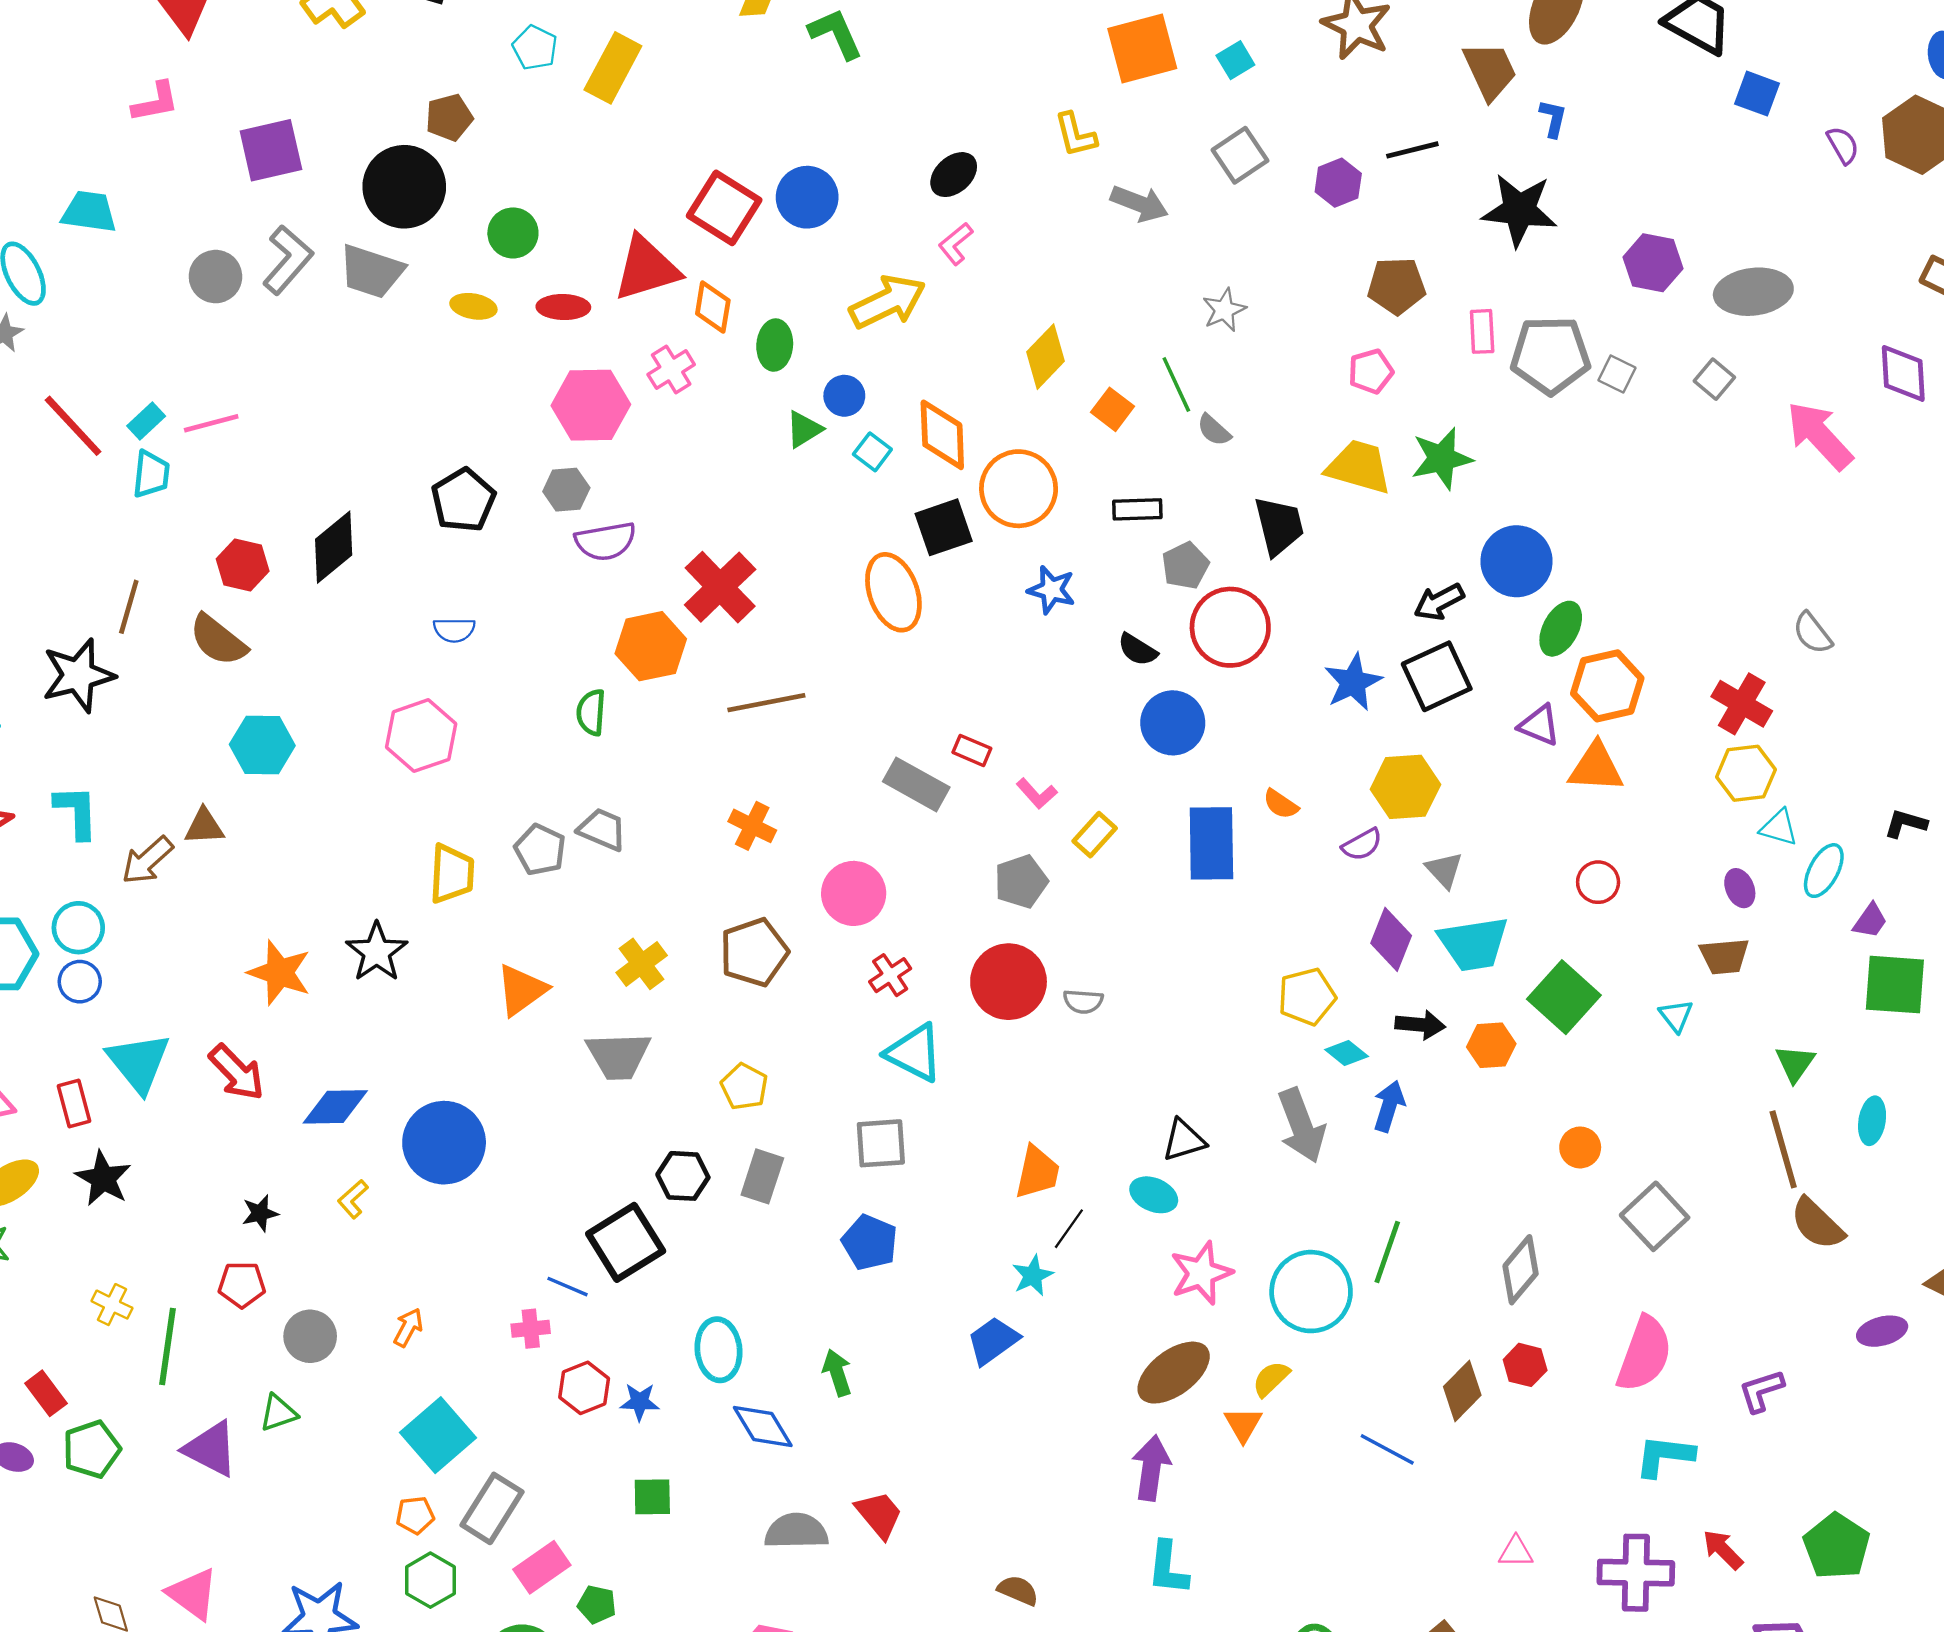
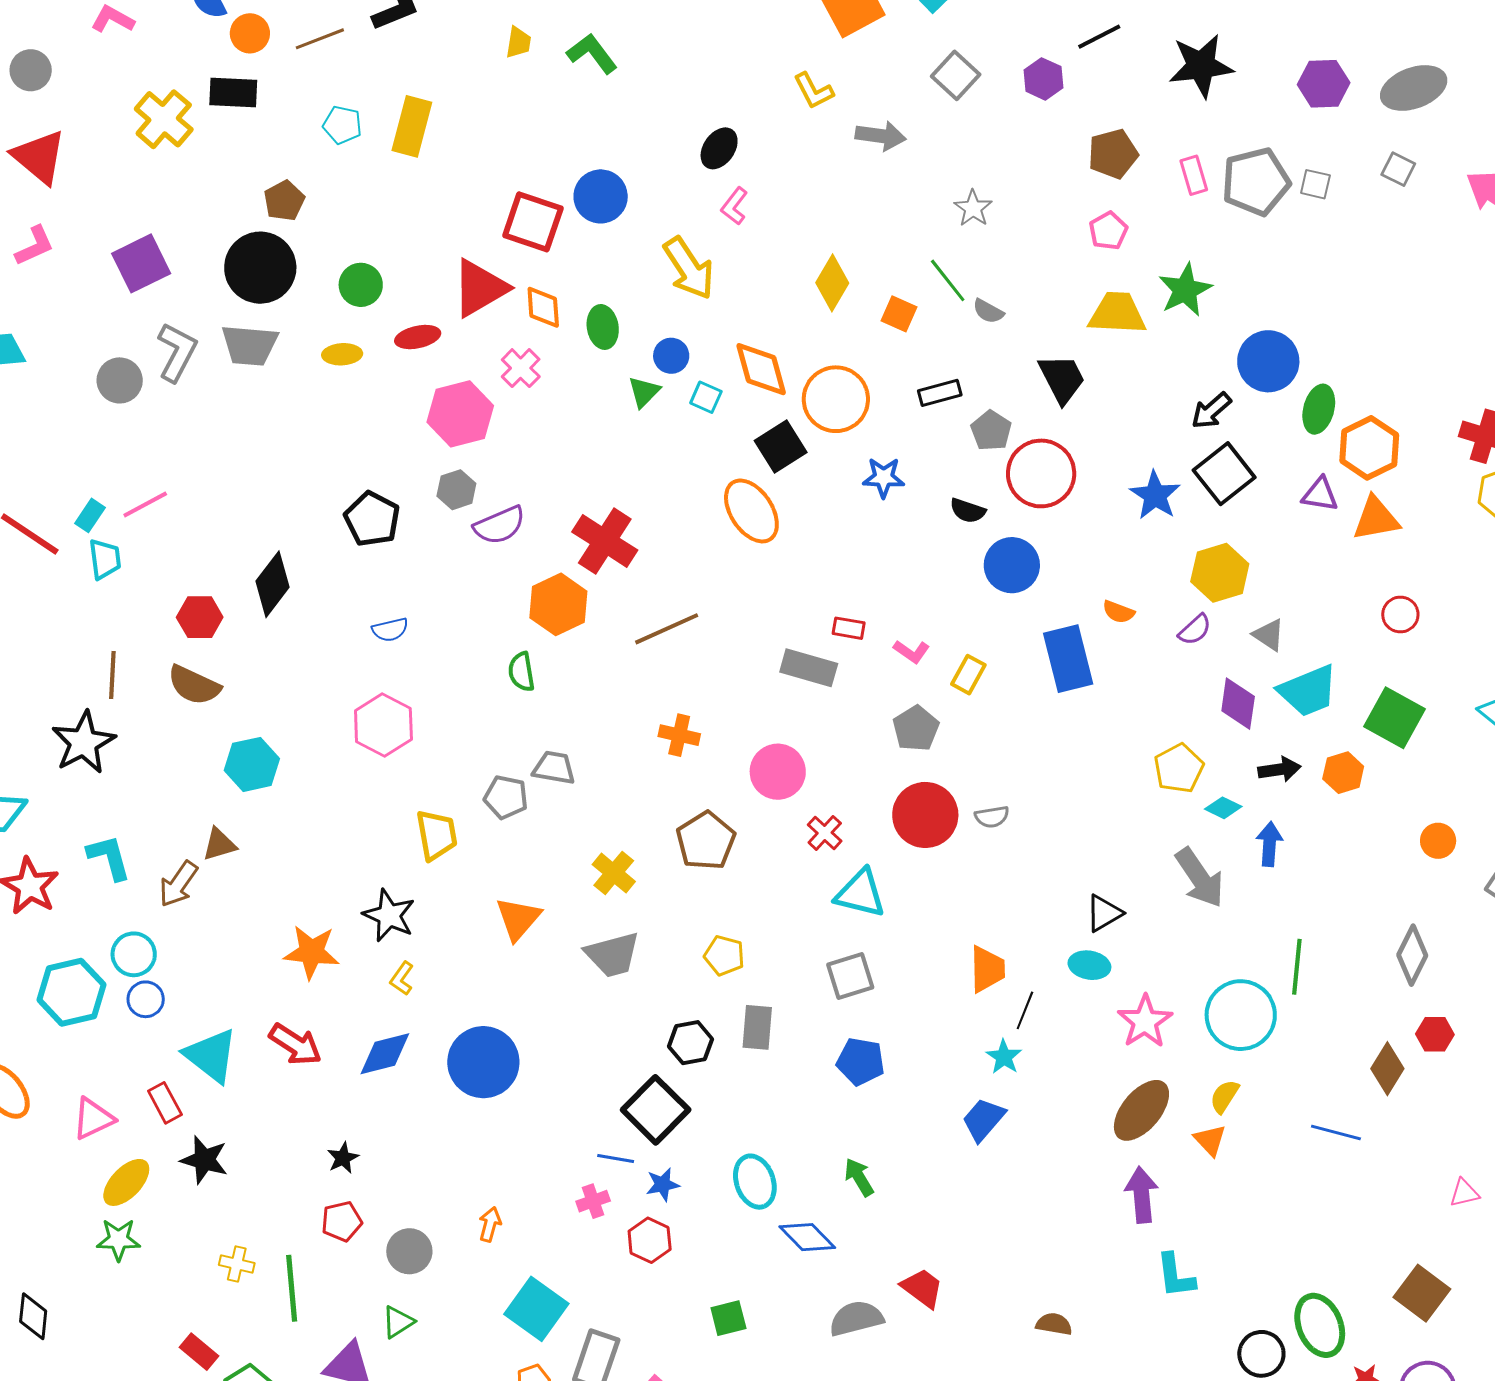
yellow arrow: (888, 302) -> (689, 268), turned 96
yellow L-shape: (353, 1199) -> (402, 978), moved
blue star: (640, 1402) -> (663, 1185), moved

